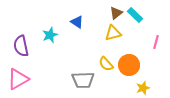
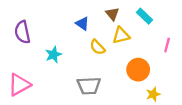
brown triangle: (116, 13) -> (112, 14), moved, turned -32
cyan star: (50, 35) -> (53, 55), moved
purple semicircle: (21, 46) -> (22, 32), moved
yellow semicircle: (106, 64) -> (97, 47), moved

